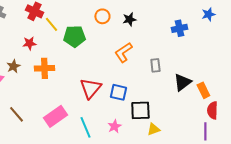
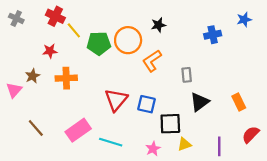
orange circle: (102, 16) -> (128, 40), moved, size x1.6
black triangle: (182, 82) -> (200, 102), moved
red semicircle: (212, 110) -> (251, 135), moved, turned 42
pink star: (114, 126) -> (153, 149), moved
cyan line: (85, 127) -> (111, 142), turned -50
purple line: (205, 131) -> (219, 146), moved

